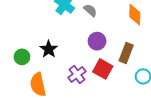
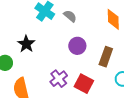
black star: (49, 49) -> (26, 44), moved
red square: (103, 69) -> (84, 84), moved

